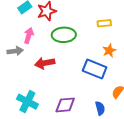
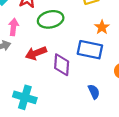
purple diamond: (65, 105) -> (62, 65), moved, turned -70
blue semicircle: (100, 108) -> (94, 92), moved

